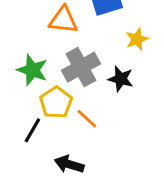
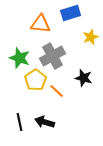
black star: (121, 79) -> (84, 78), moved
black line: (32, 130) -> (20, 122), moved, turned -42

